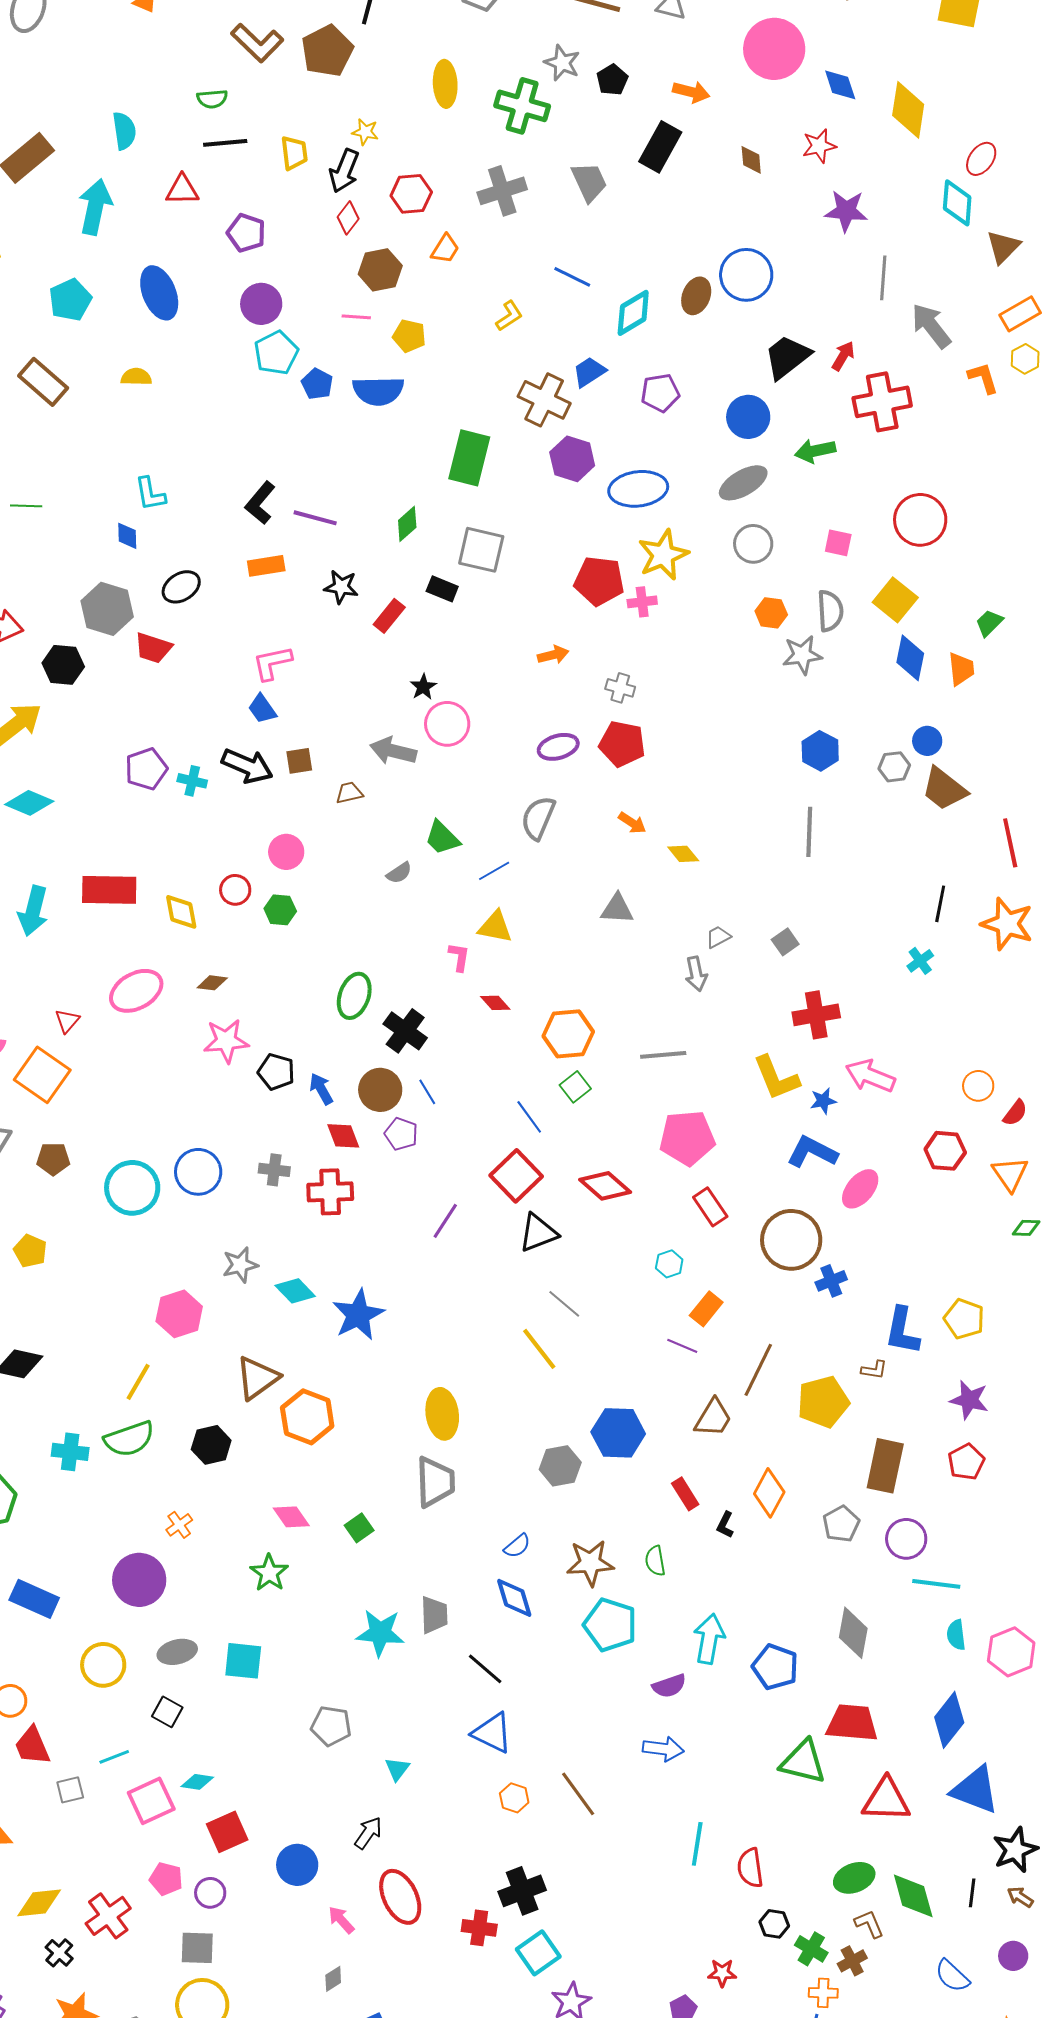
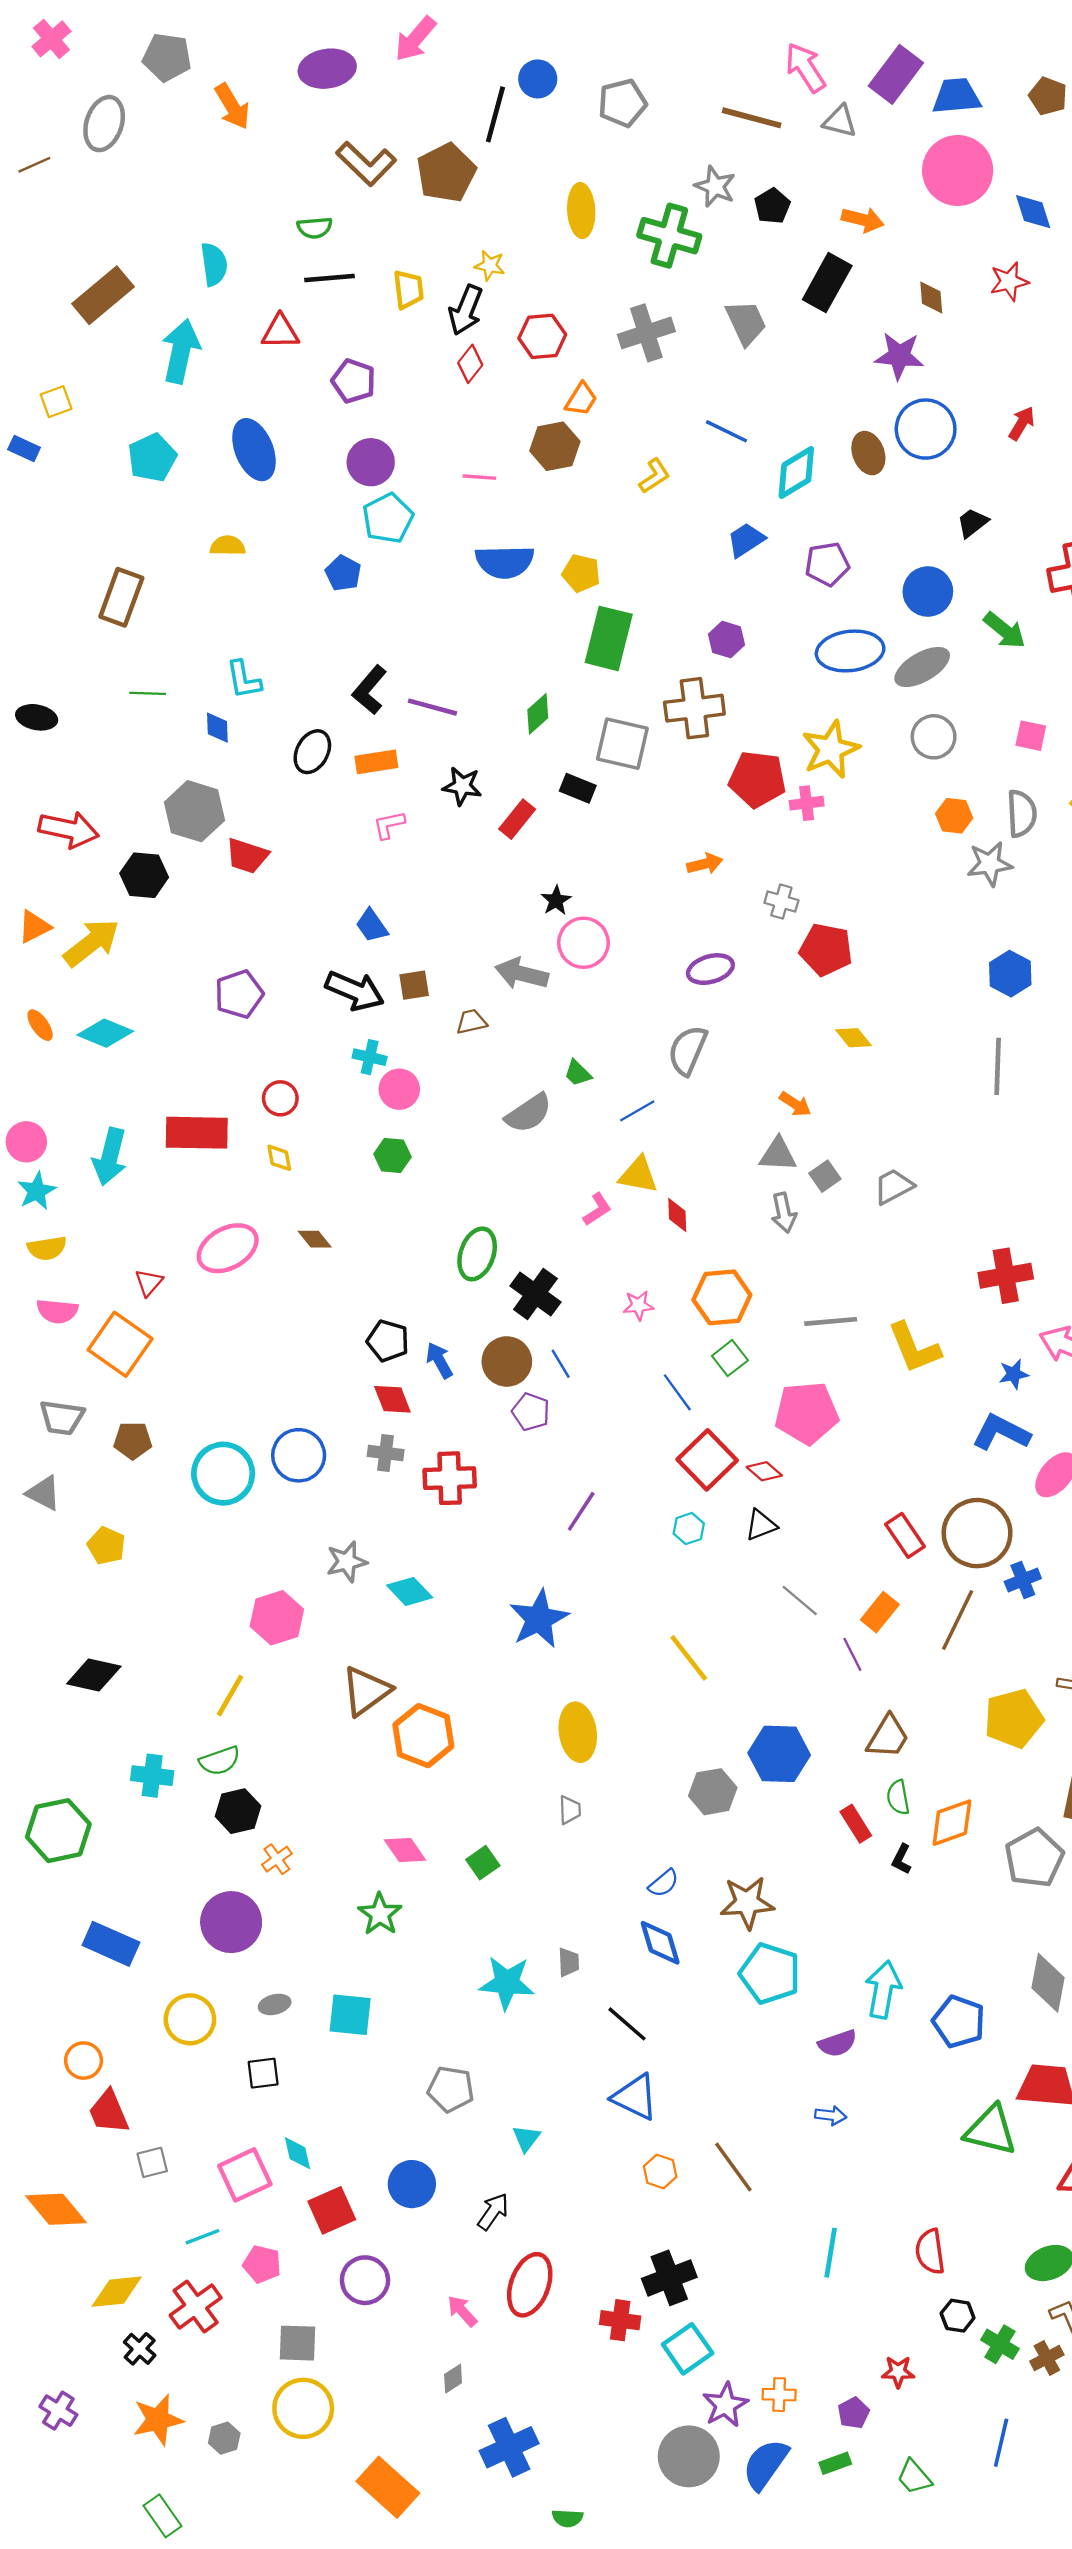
purple star: (846, 211) -> (899, 356), moved
brown hexagon: (380, 270) -> (555, 446), moved
brown ellipse: (696, 296) -> (868, 453), turned -42
yellow pentagon: (409, 336) -> (581, 573), moved
red arrow: (843, 356) -> (1022, 423), moved
black trapezoid: (787, 357) -> (972, 523), size x0.6
brown rectangle: (43, 382) -> (121, 597), moved, turned 69
blue pentagon: (317, 384) -> (343, 573), moved
brown cross: (544, 400) -> (694, 708), moved, turned -33
green arrow: (815, 451) -> (1005, 630), turned -129
purple hexagon: (572, 459) -> (727, 640), size x0.7
blue ellipse: (638, 489) -> (850, 651), moved
green line: (26, 506) -> (148, 693), moved
black ellipse: (181, 587) -> (312, 752), moved, turned -30
pink L-shape: (272, 663) -> (389, 825), moved, size x0.7
red pentagon: (622, 744) -> (826, 950), moved
cyan cross: (192, 781) -> (370, 1057), moved
orange arrow: (632, 823) -> (795, 1104), moved
green trapezoid: (442, 838) -> (578, 1073), size x0.7
yellow diamond: (683, 854) -> (853, 1038), moved
gray semicircle: (399, 873) -> (529, 1113), size x1.6
red circle: (235, 890) -> (280, 1098), moved
yellow diamond: (181, 912) -> (279, 1158), size x0.7
gray trapezoid: (718, 937) -> (894, 1186), size x1.4
gray square: (785, 942) -> (825, 1176), moved
pink L-shape: (459, 957) -> (597, 1209), turned 48
gray arrow: (696, 974) -> (784, 1213), moved
brown diamond: (212, 983) -> (315, 1239), turned 44
red diamond: (495, 1003) -> (677, 1215), moved, turned 40
pink star: (226, 1041) -> (638, 1305), moved, size x0.6
yellow L-shape: (776, 1078) -> (914, 1348), moved
red diamond: (343, 1136) -> (392, 1399), moved
pink pentagon: (687, 1138) -> (807, 1413), moved
red square: (516, 1176) -> (707, 1460), moved
red diamond: (605, 1186) -> (764, 1471), size x0.6
red rectangle: (710, 1207) -> (905, 1535), moved
black triangle: (538, 1233) -> (761, 1525), moved, size x0.7
cyan hexagon: (669, 1264) -> (689, 1529), moved
gray line: (564, 1304) -> (800, 1601), moved
blue star: (358, 1315) -> (539, 1619), moved
purple line: (682, 1346) -> (852, 1654), turned 40
brown line: (758, 1370) -> (958, 1620), moved
green semicircle: (129, 1439) -> (220, 1761), size x0.7
black hexagon: (211, 1445) -> (238, 1811), moved
gray trapezoid: (435, 1482) -> (570, 1810), size x0.5
orange diamond: (769, 1493) -> (952, 1823), turned 42
gray pentagon: (841, 1524) -> (1034, 1858), size x1.4
green semicircle: (655, 1561) -> (898, 1797), moved
gray trapezoid: (434, 1615) -> (569, 1962), size x0.7
gray ellipse: (177, 1652) -> (275, 2004), size x0.7
black square: (167, 1712) -> (263, 2073), turned -36
blue arrow: (663, 1749) -> (831, 2115), size x0.7
cyan line: (114, 1757) -> (203, 2237), moved
cyan diamond: (197, 1782) -> (297, 2153), turned 68
cyan line: (697, 1844) -> (831, 2253), moved
blue circle: (297, 1865) -> (412, 2184), moved
purple circle: (210, 1893) -> (365, 2280), moved, size x1.4
red ellipse: (400, 1897) -> (530, 2285), turned 46
orange cross: (823, 1993) -> (779, 2395), moved

